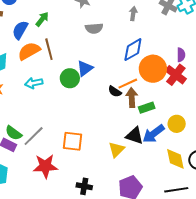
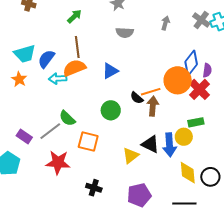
blue semicircle: (20, 30) -> (46, 59), moved
blue diamond: (133, 50) -> (191, 63), moved, turned -30
orange semicircle: (29, 51) -> (74, 68), moved
green circle: (70, 78) -> (111, 110), moved
green rectangle: (147, 108) -> (196, 122), moved
yellow circle: (177, 124) -> (184, 137), moved
green semicircle: (14, 133) -> (67, 118), moved
blue arrow: (154, 134) -> (169, 145), turned -65

